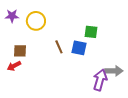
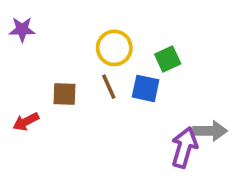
yellow circle: (36, 21) -> (114, 48), moved
green square: (91, 32) -> (168, 59), turned -32
brown square: (20, 51) -> (65, 94), moved

